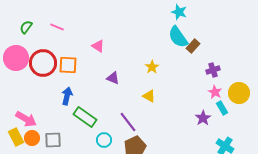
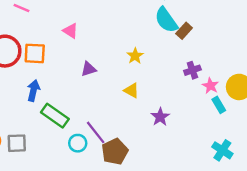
purple cross: (213, 70) -> (192, 70), moved
purple triangle: (113, 78) -> (88, 69), turned -40
purple star: (203, 118) -> (160, 117), moved
purple line: (128, 122) -> (96, 132), moved

